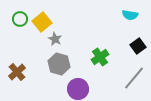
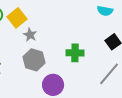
green cross: (100, 57) -> (75, 53), turned 36

